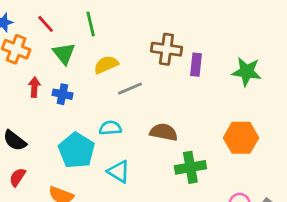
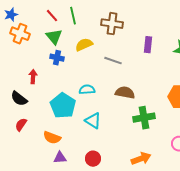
red line: (46, 24) -> (52, 16), moved
brown cross: (166, 49) -> (112, 24), moved
red arrow: (34, 87) -> (33, 77), moved
gray line: (130, 89) -> (113, 61), moved, turned 42
blue cross: (62, 94) -> (57, 58), moved

